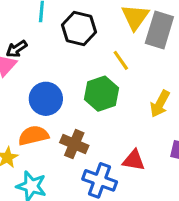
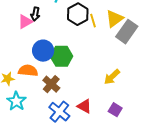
black arrow: (17, 49) -> (35, 14), turned -64
yellow line: (121, 60) -> (93, 21), moved
green hexagon: (102, 94) -> (61, 56), moved

